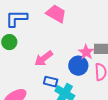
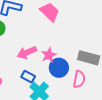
pink star: (86, 52) -> (49, 55), moved

